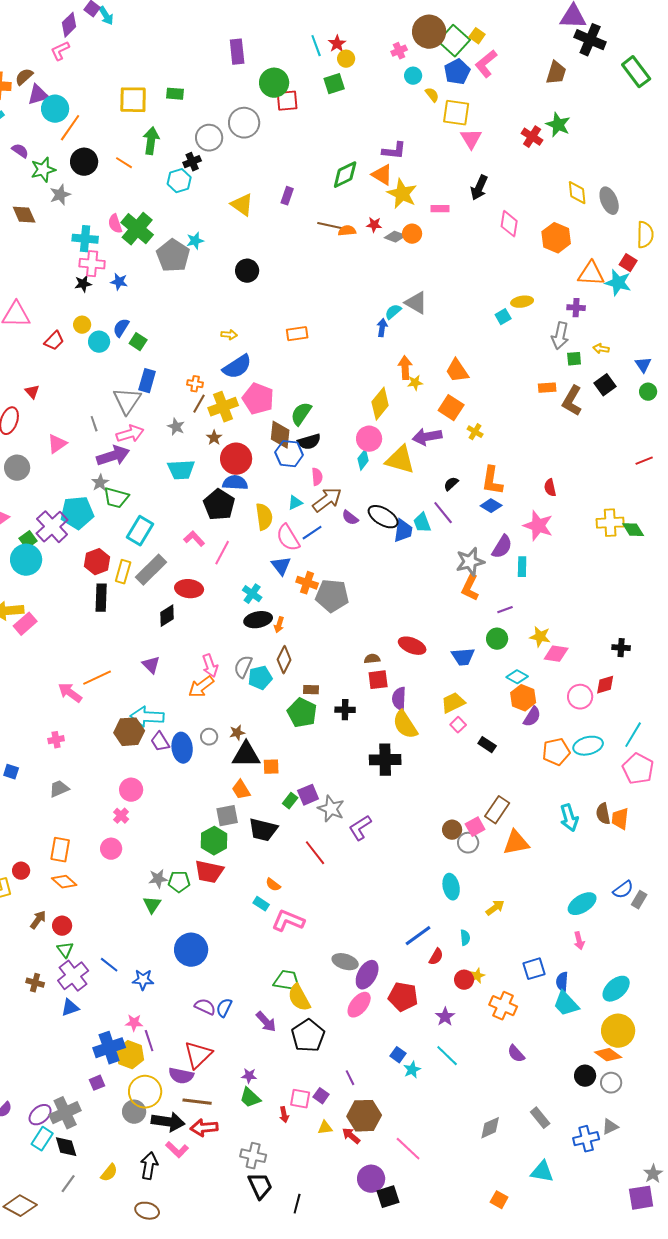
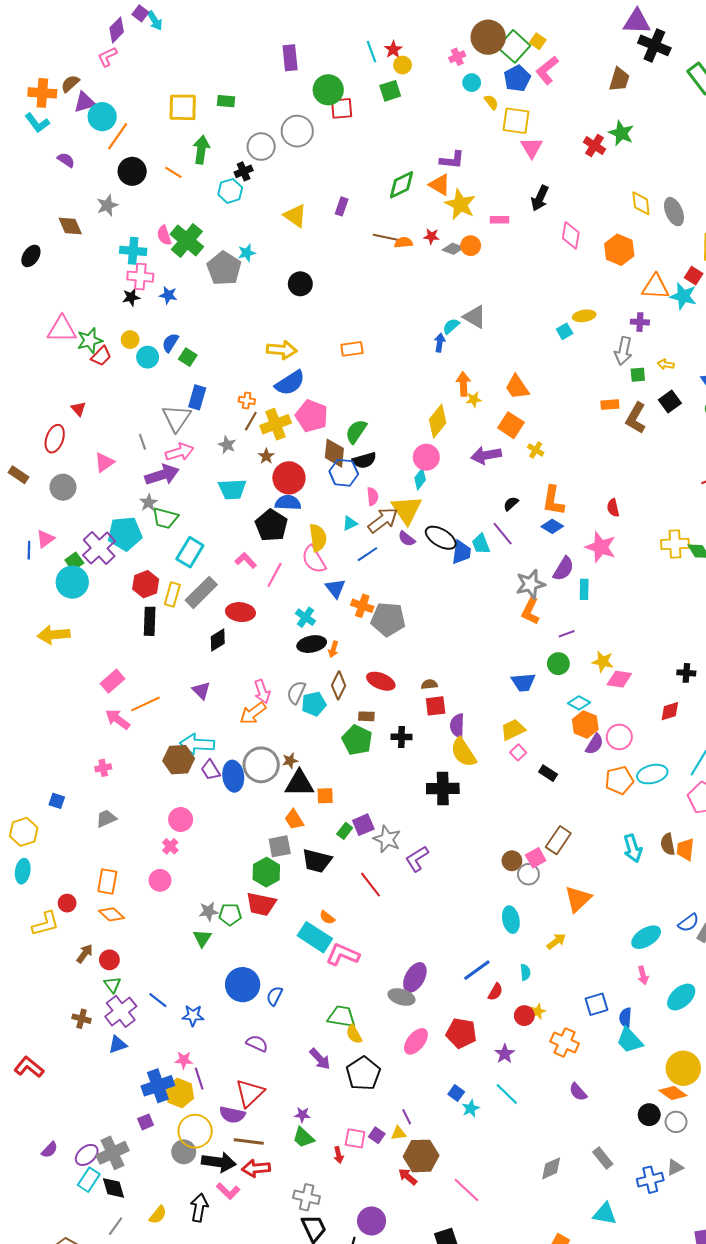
green star: (43, 170) -> (90, 341), moved
yellow arrow: (229, 335) -> (282, 350), size x1.8
yellow triangle: (400, 460) -> (407, 510), moved, turned 40
pink semicircle: (288, 538) -> (314, 559), moved
pink rectangle: (25, 624) -> (113, 681), moved
red ellipse: (412, 646) -> (381, 681), moved
pink circle: (580, 697) -> (619, 737), moved
gray circle: (209, 737) -> (261, 765), size x2.0
orange triangle: (516, 843) -> (578, 899), moved, turned -32
cyan rectangle: (261, 904) -> (315, 937), size x2.0
purple ellipse: (367, 975) -> (415, 977), moved
cyan ellipse: (616, 989) -> (681, 997), moved
yellow semicircle: (299, 998) -> (354, 1034), size x0.7
blue semicircle: (224, 1008) -> (275, 996), moved
yellow triangle: (325, 1128) -> (398, 1133), moved
purple circle: (371, 1179) -> (372, 1221), moved

